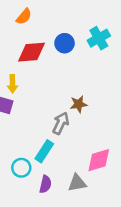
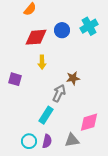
yellow arrow: (12, 84) -> (42, 62), moved
cyan circle: (21, 168) -> (29, 141), moved

